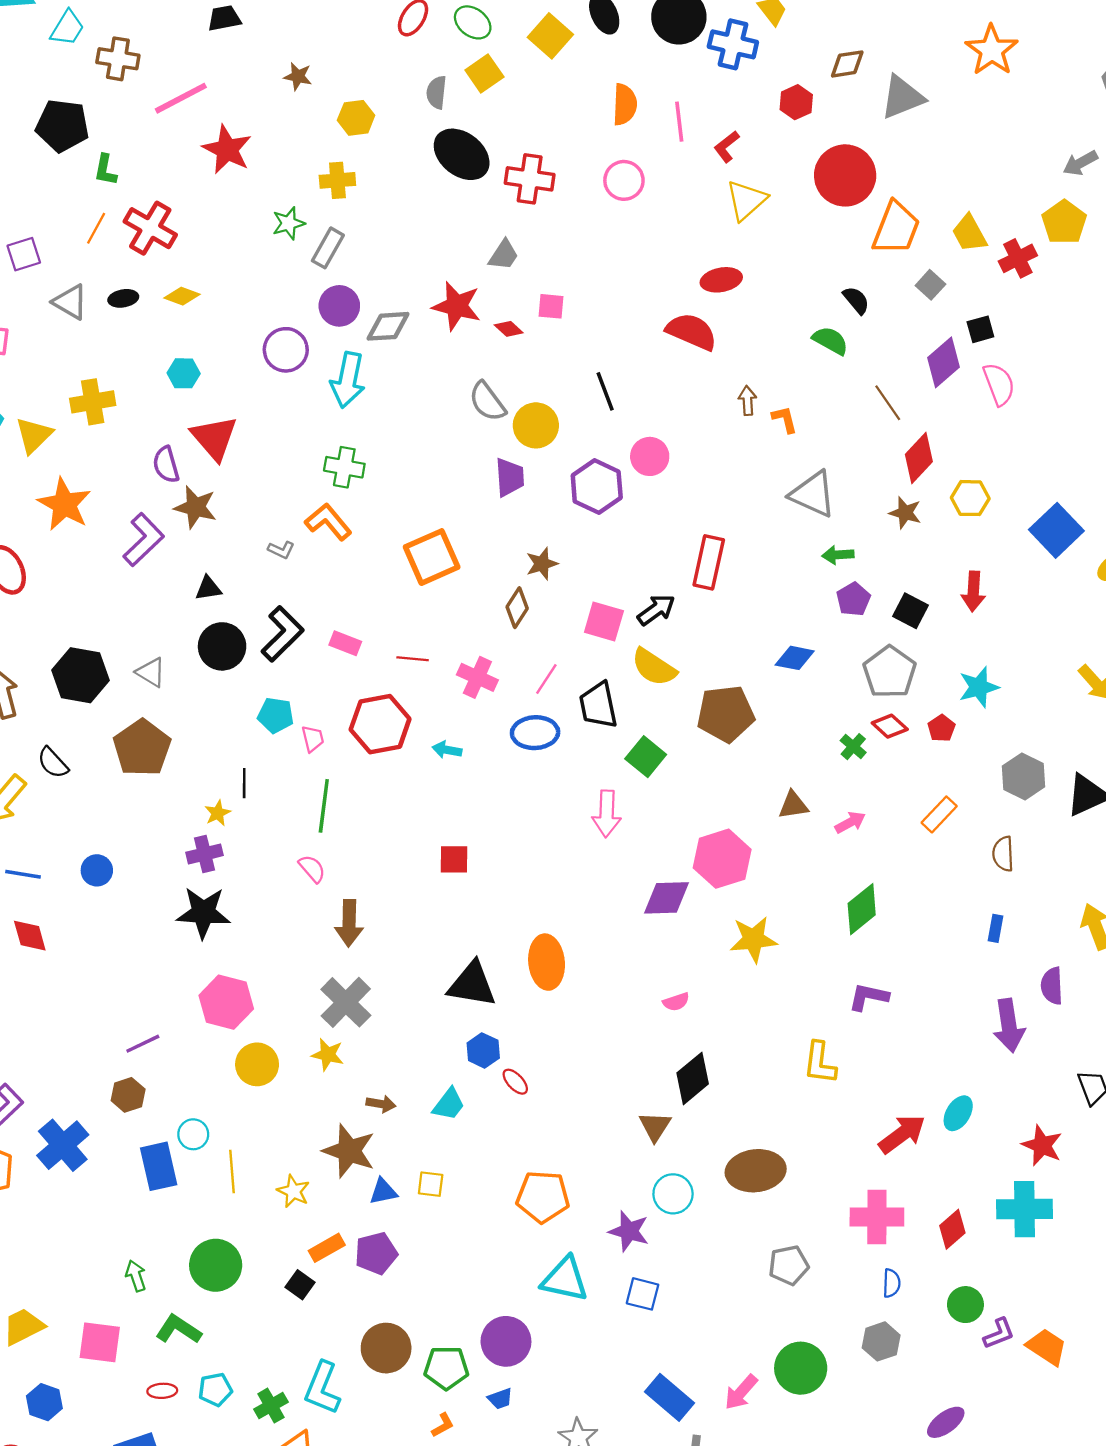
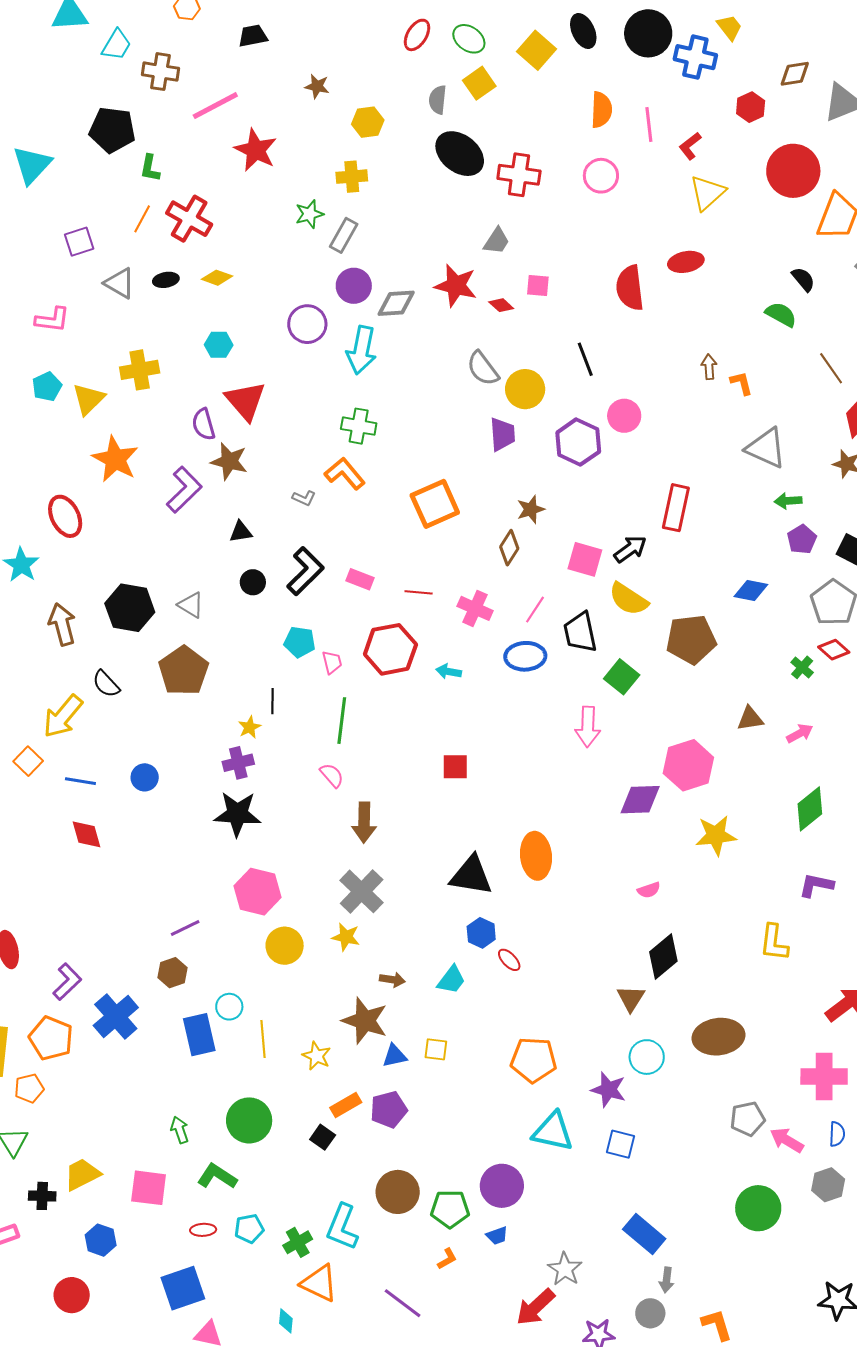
red semicircle: (692, 332) -> (630, 288), moved, turned -120
black circle: (222, 646) -> (253, 582), size x0.6
pink arrow: (741, 1392) -> (787, 1140), moved, turned 80

